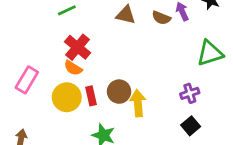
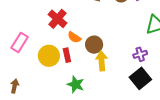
orange semicircle: (73, 68) -> (74, 37), moved
brown circle: (119, 92) -> (94, 45), moved
black square: (191, 126) -> (140, 78), size x1.5

